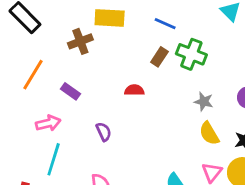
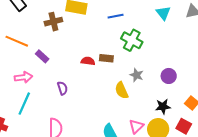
blue line: (165, 24) -> (116, 16), turned -42
brown rectangle: (159, 57) -> (106, 58), moved, turned 56
orange line: (33, 75) -> (17, 41), turned 75
yellow semicircle: (209, 133) -> (122, 90), moved

